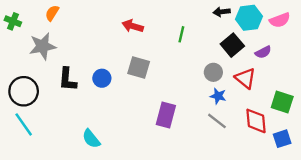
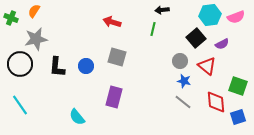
black arrow: (222, 12) -> (162, 10), moved
orange semicircle: (52, 13) -> (34, 11), moved
black circle: (24, 91) -> (20, 64), moved
purple rectangle: (166, 115) -> (114, 97), moved

